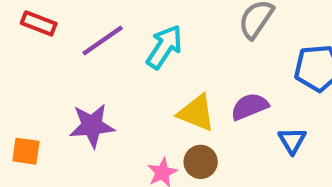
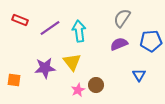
cyan arrow: (164, 47) -> (79, 31), turned -40
purple semicircle: (250, 106) -> (119, 44), moved
yellow triangle: (196, 113) -> (72, 62), moved, turned 30

